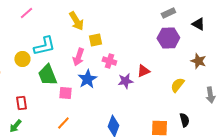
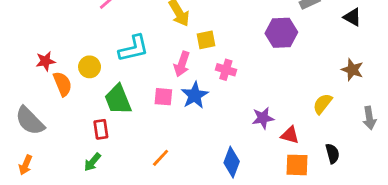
purple hexagon: (168, 38) -> (281, 33), moved
yellow circle: (22, 59) -> (90, 67), moved
red triangle: (143, 71) -> (290, 135), moved, turned 40
green trapezoid: (47, 75) -> (118, 100), moved
purple star: (125, 81) -> (263, 118), moved
pink square: (65, 93) -> (163, 97), moved

